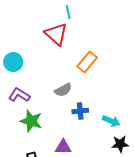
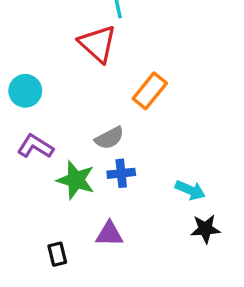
blue cross: (80, 111) -> (121, 173), moved
green star: (31, 121) -> (76, 180), moved

